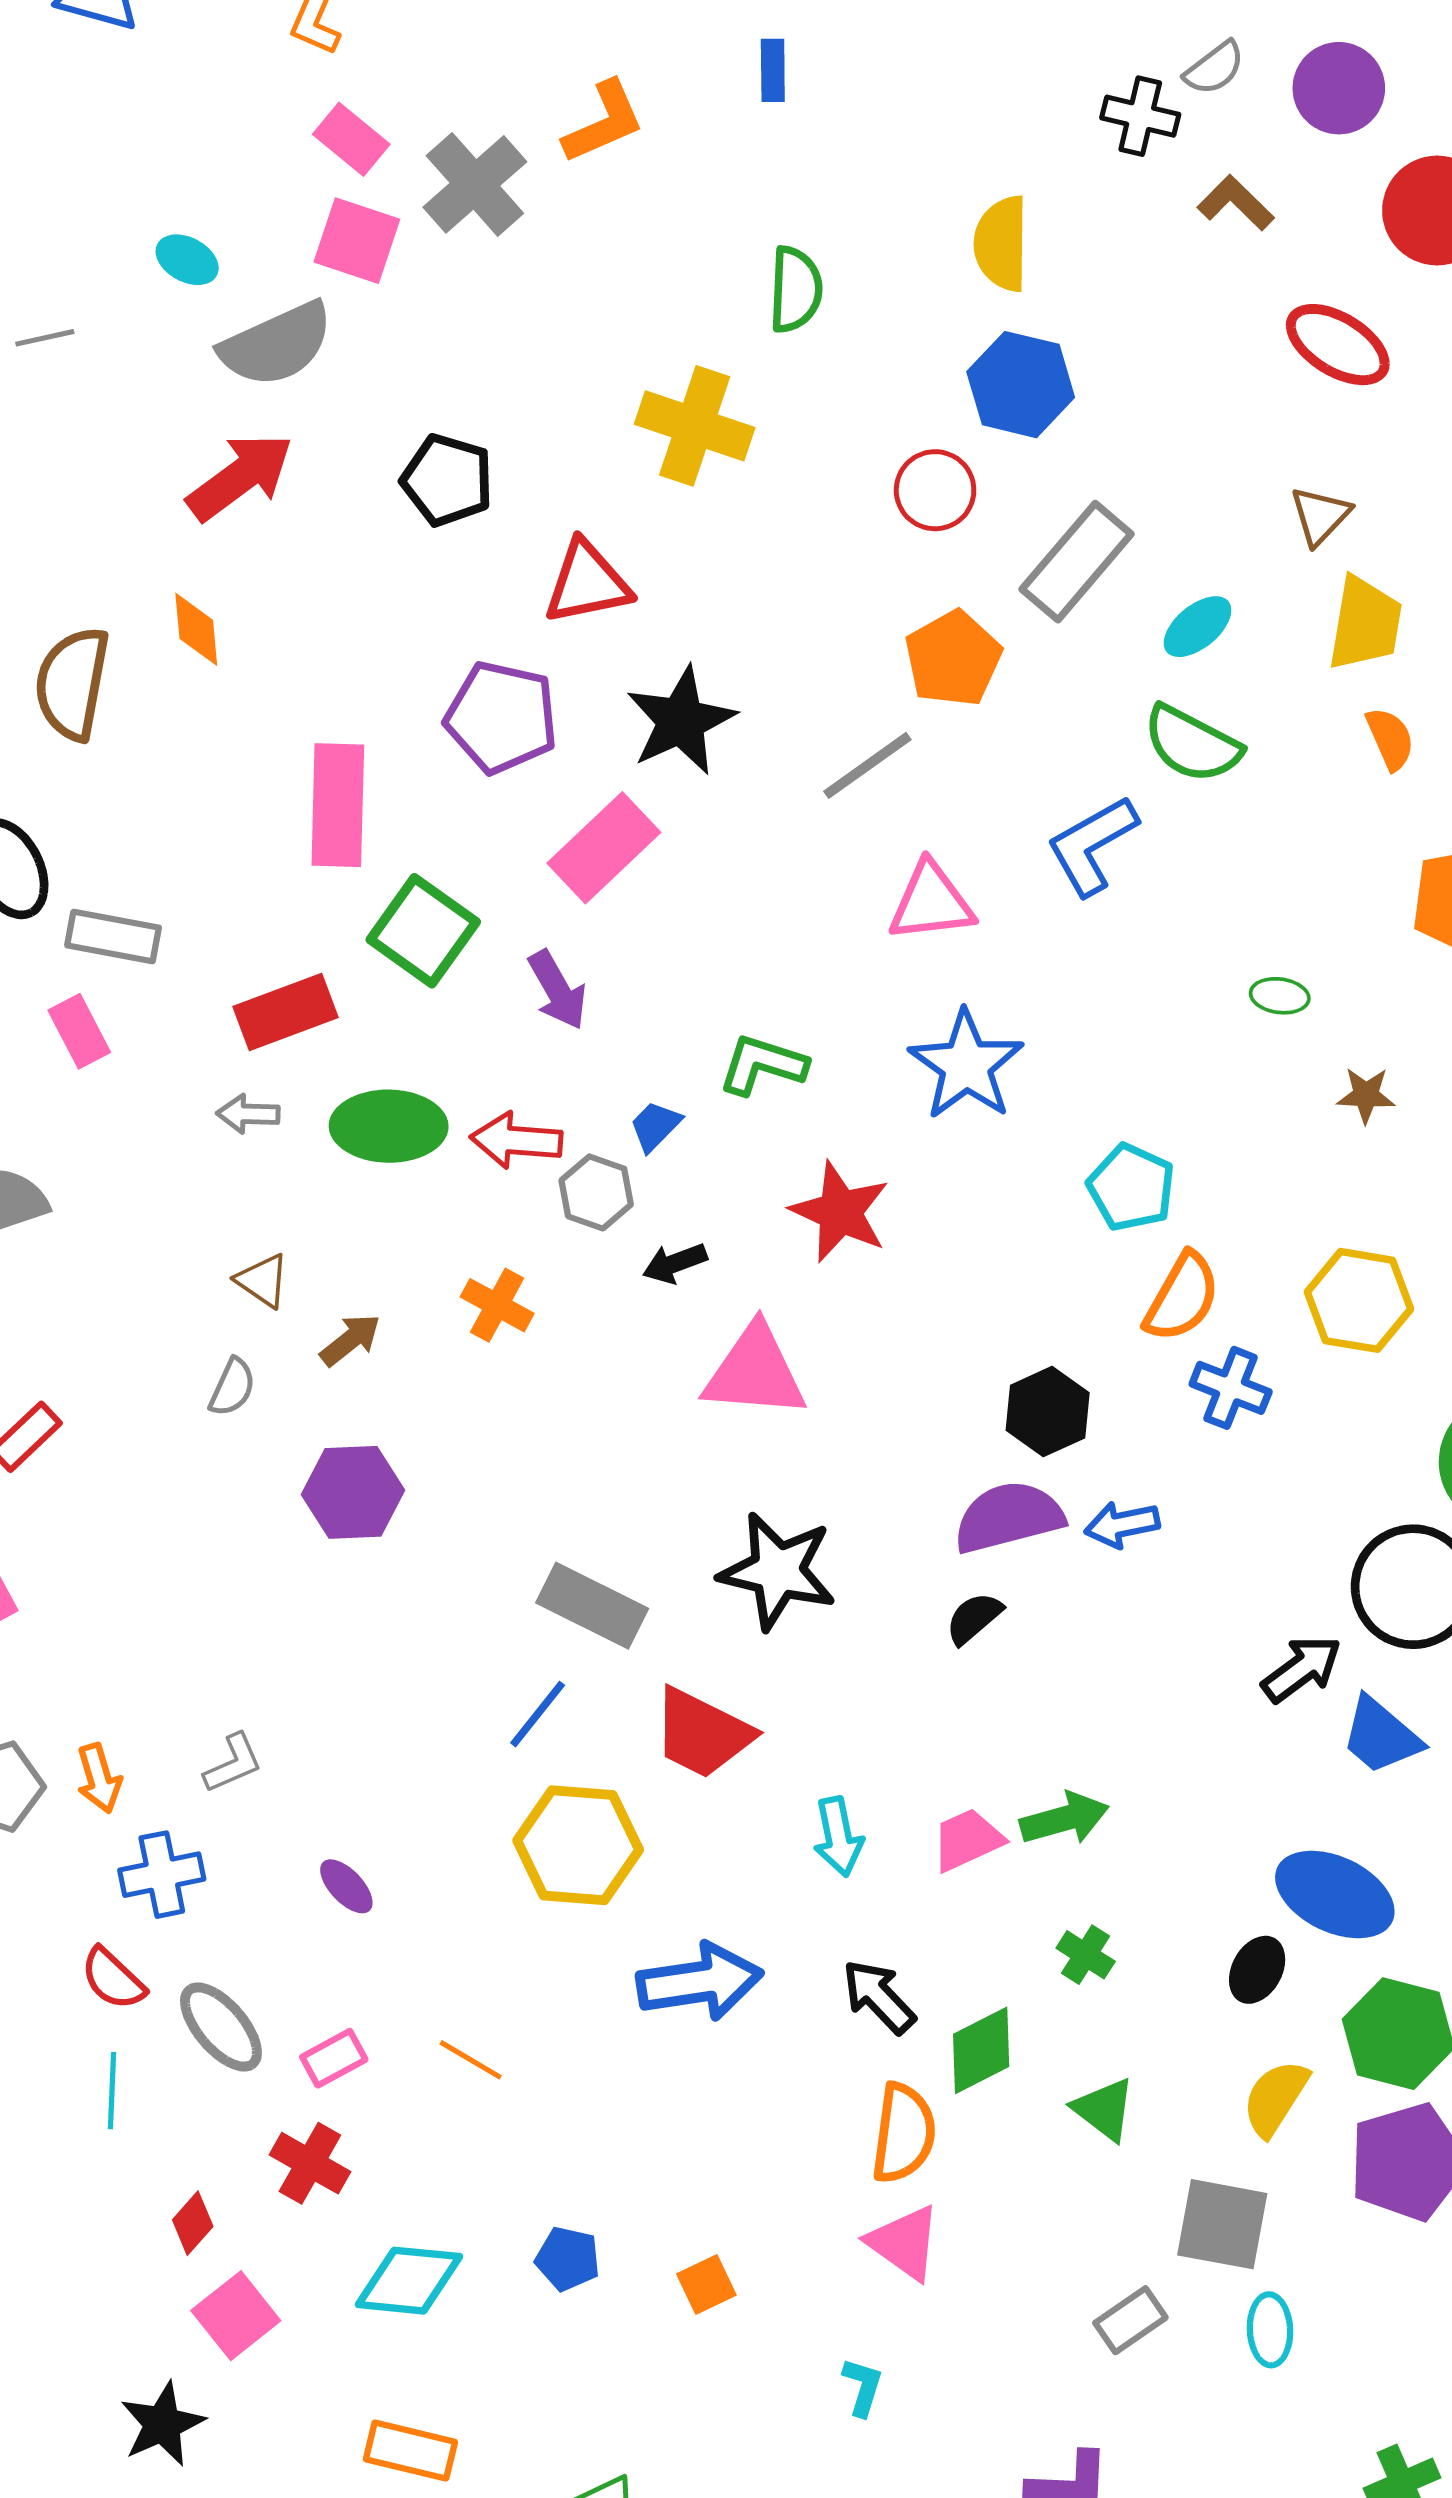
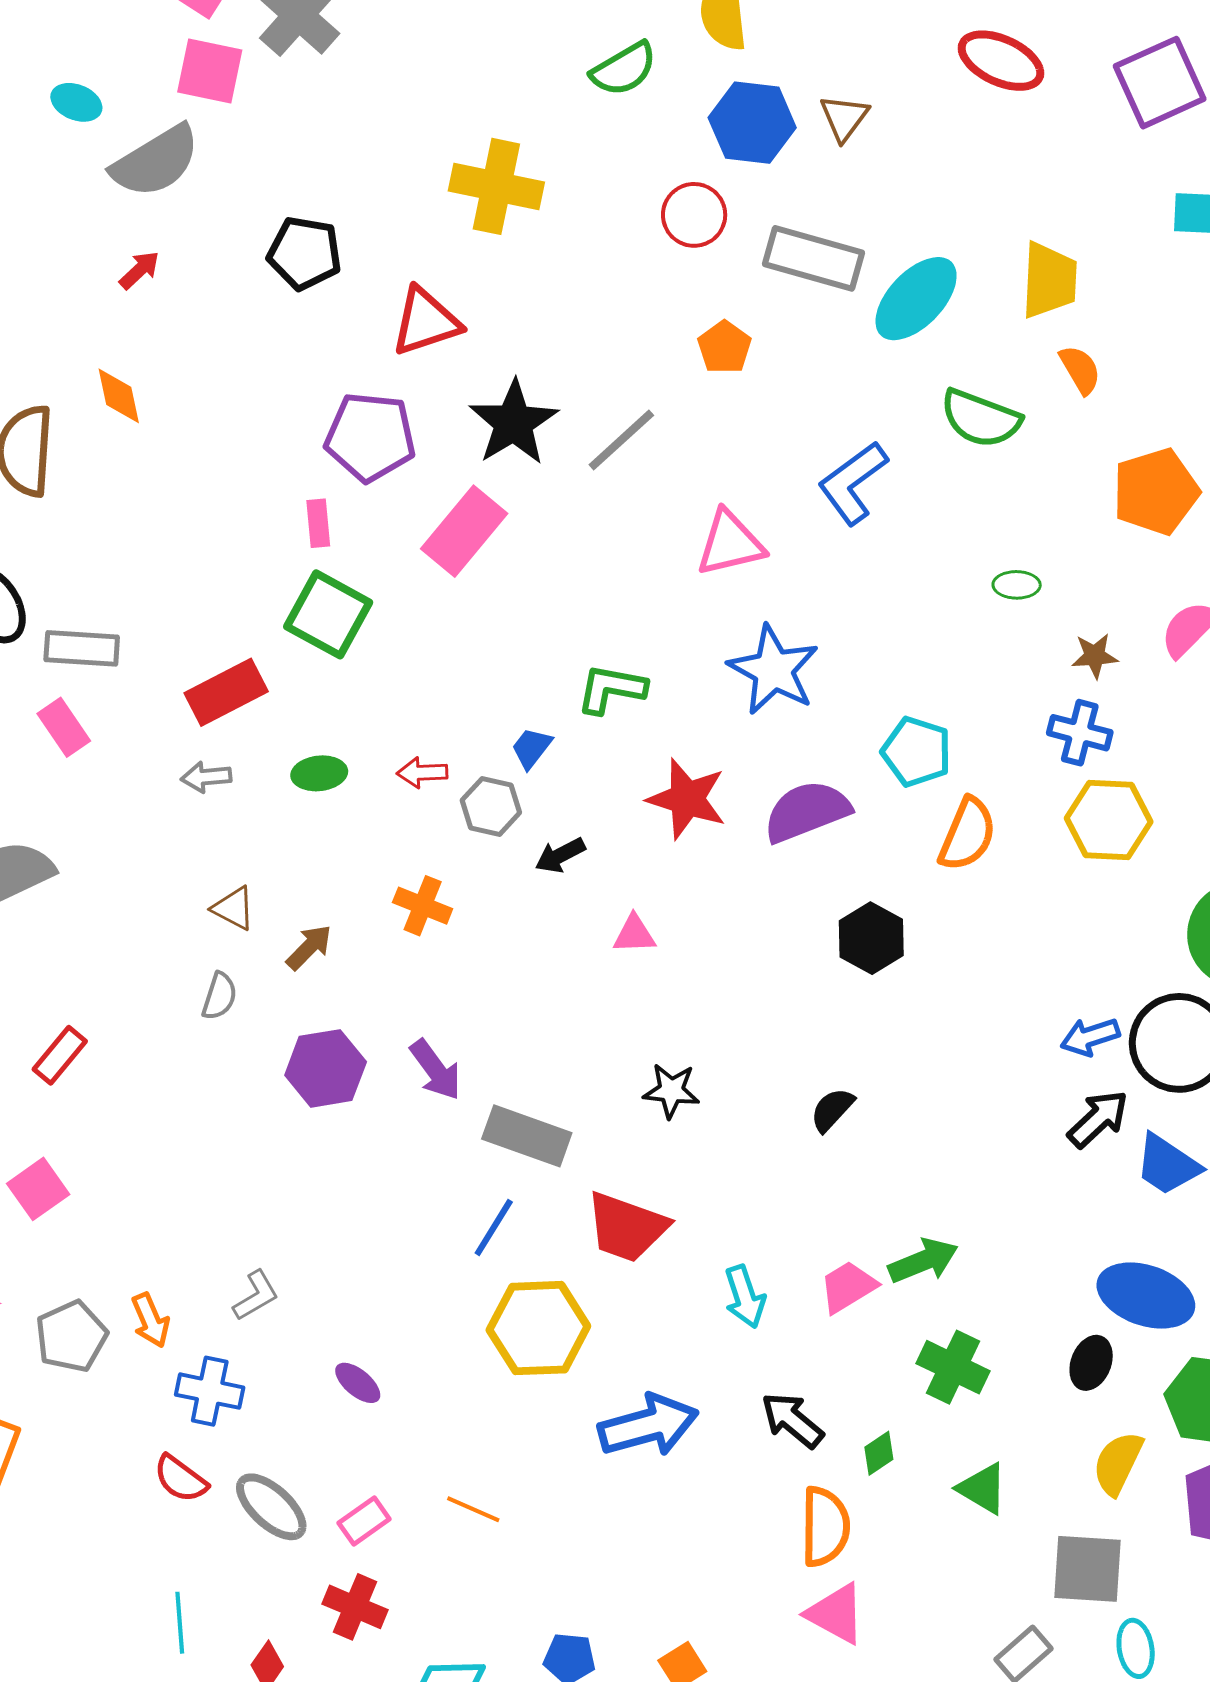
green semicircle: (796, 290) -> (624, 69), moved, turned 64
red arrow: (240, 477) -> (139, 270), size x0.5
brown triangle: (1320, 516) -> (844, 118), moved
gray rectangle: (1077, 562) -> (814, 258), turned 72
cyan ellipse: (1197, 627) -> (916, 299), size x1.6
orange pentagon: (953, 659) -> (724, 347), size x0.7
green semicircle: (1192, 744) -> (981, 418), moved
gray line: (867, 765) -> (621, 440), moved
pink rectangle: (338, 805) -> (318, 523), moved, size x0.5
purple arrow: (557, 990) -> (436, 1070), moved
green ellipse: (389, 1126) -> (319, 773), size x0.6
red arrow: (516, 1140) -> (422, 773), size x0.7
pink triangle: (755, 1372) -> (634, 934), size x0.5
blue cross: (1231, 1388) -> (1080, 733), moved
purple semicircle: (1009, 1517) -> (807, 811), moved
blue arrow: (1122, 1524) -> (1090, 1037), moved
black star: (778, 1571) -> (671, 1091), size x0.6
blue cross: (162, 1875) -> (210, 1391), turned 30
green cross: (1086, 1955) -> (953, 1367), size x1.5
green diamond: (981, 2050) -> (879, 1453), size x0.6
cyan line: (112, 2091) -> (180, 1623), moved

